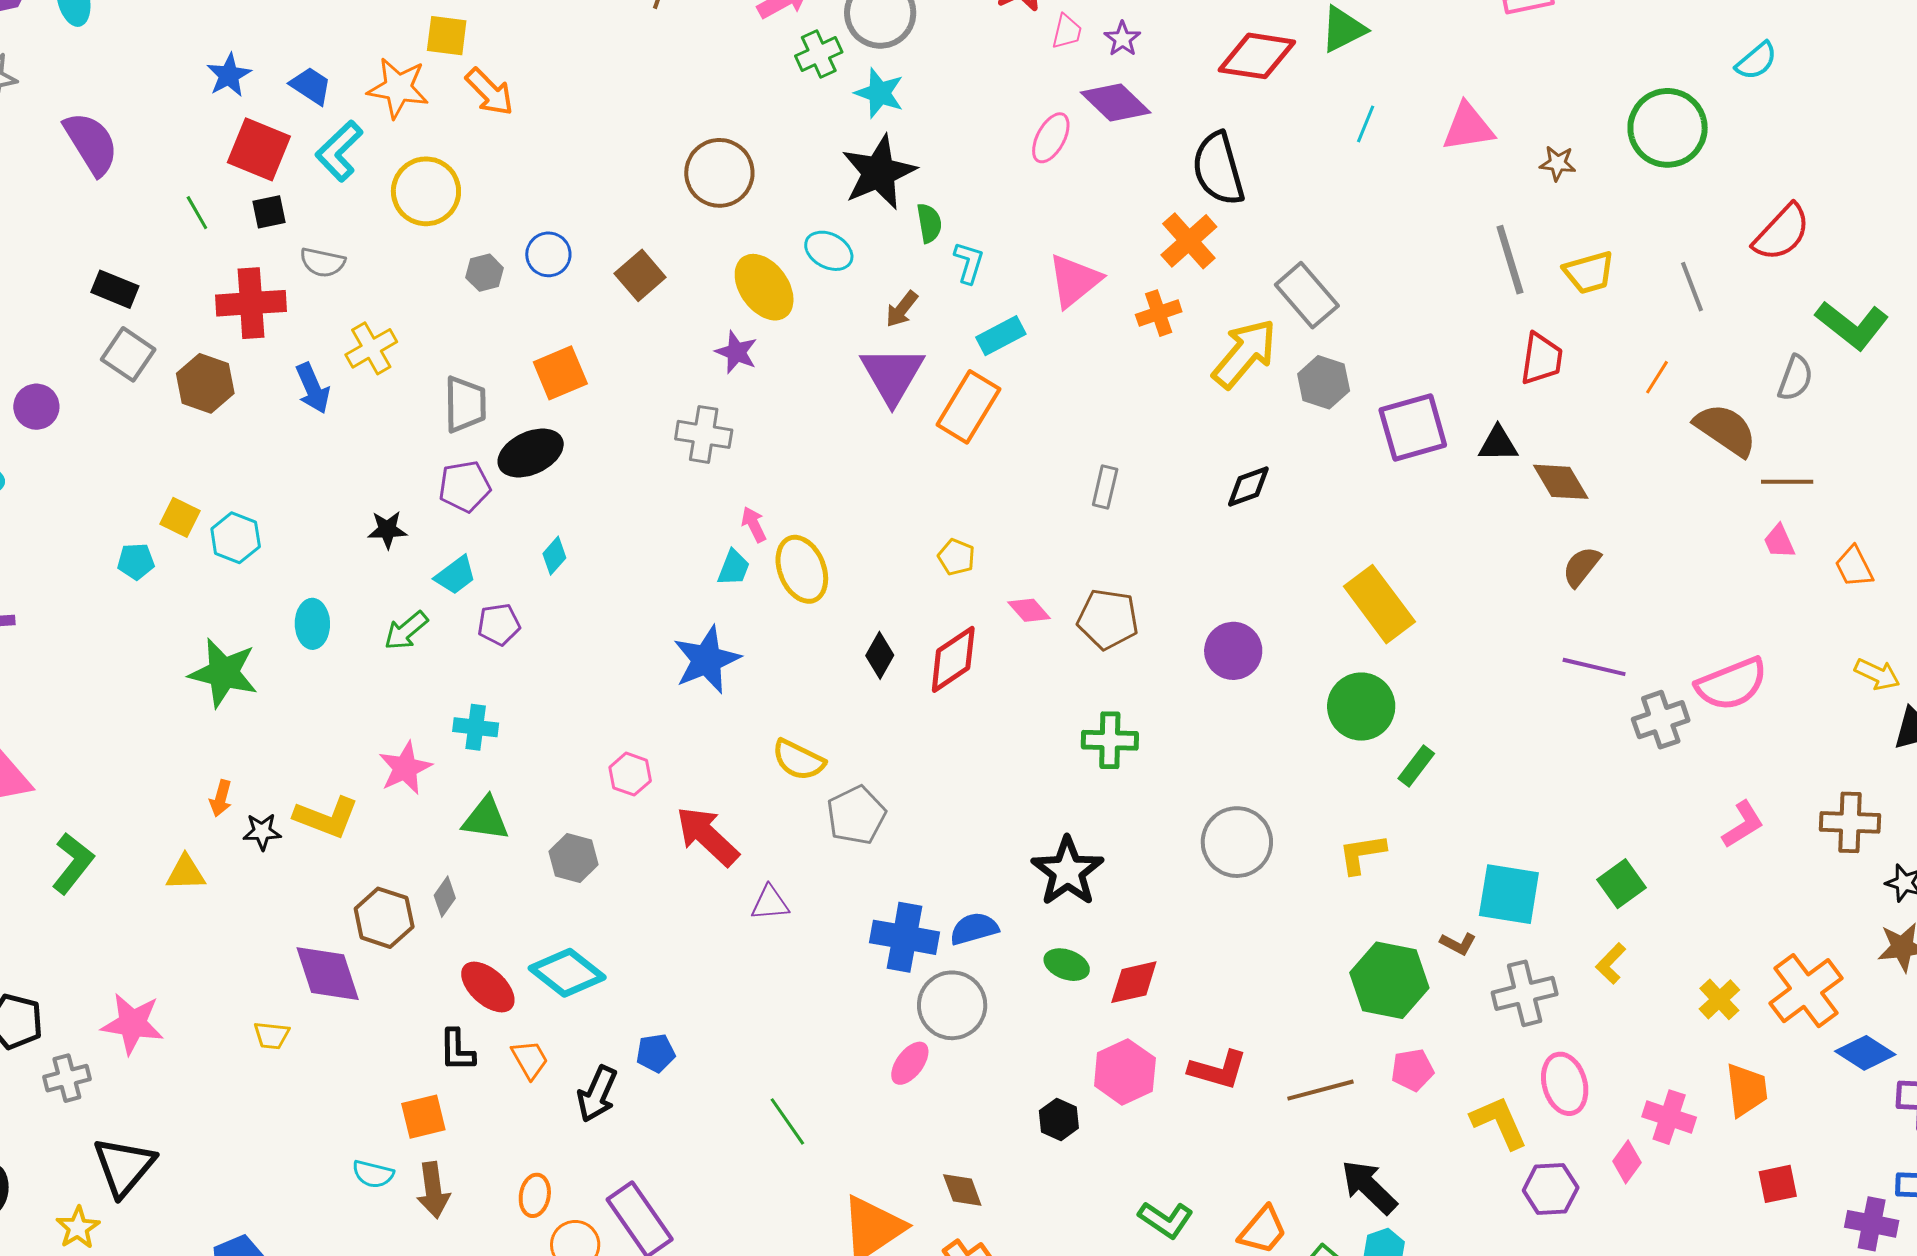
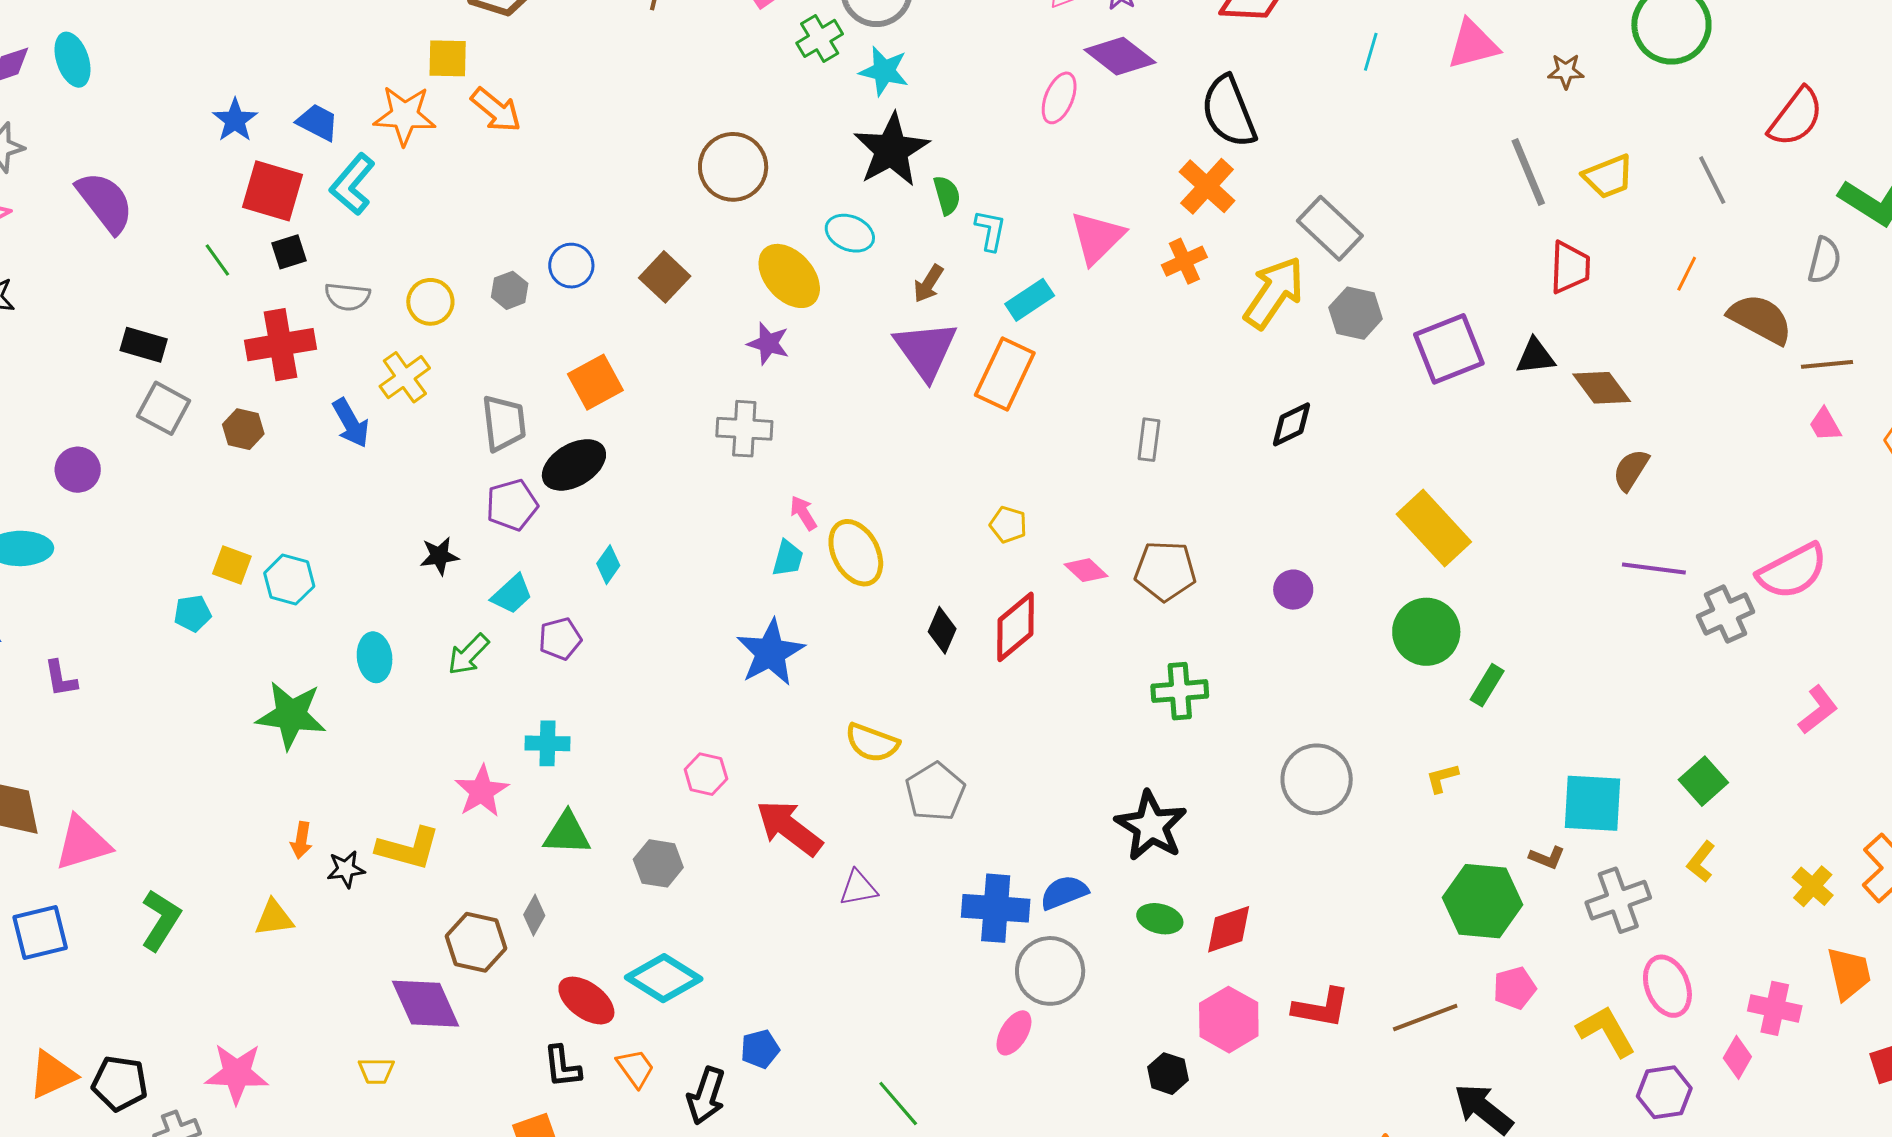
yellow circle: (426, 191) -> (430, 302), moved, size x0.7
brown hexagon: (205, 383) -> (243, 429), size x0.7
purple circle: (1233, 651) -> (1293, 590), size x0.7
yellow L-shape: (1362, 854) -> (1442, 778), size x0.7

